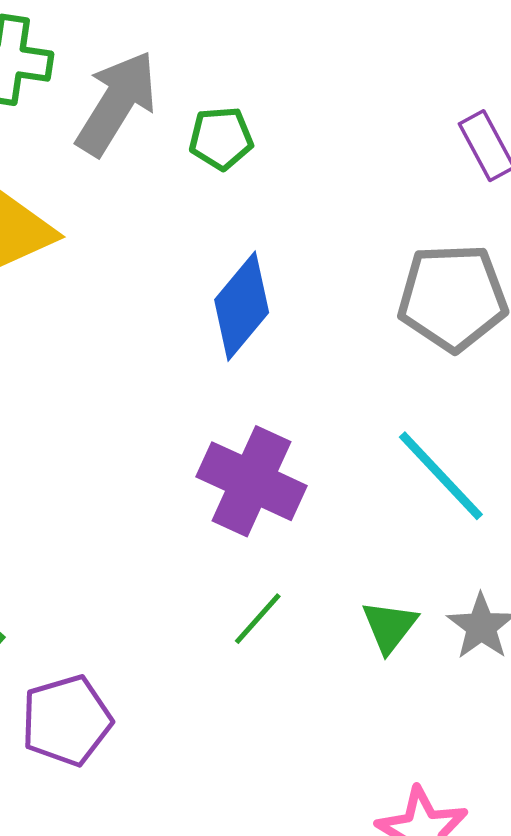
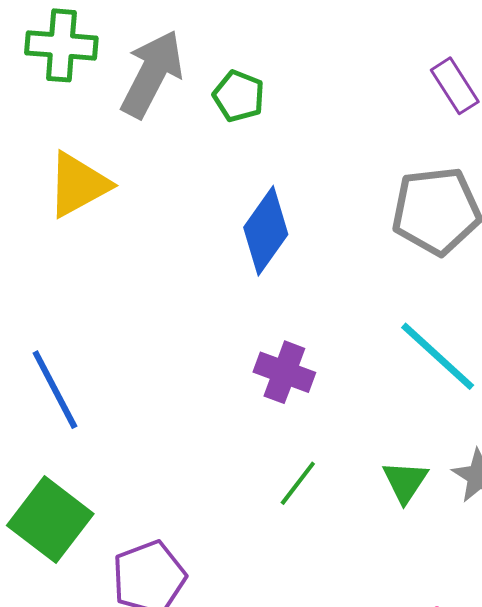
green pentagon: (221, 138) -> (239, 96), turned 30
purple cross: (252, 481) -> (284, 372), size x0.7

